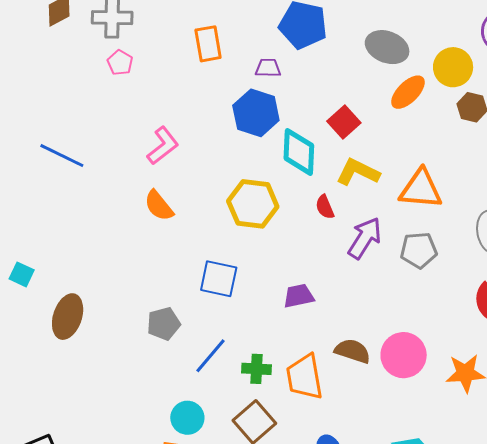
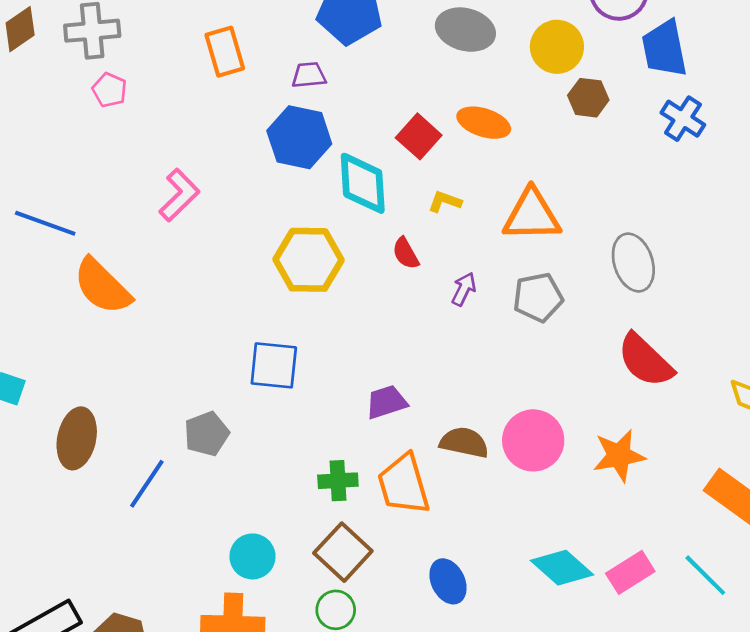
orange ellipse: (408, 92) -> (484, 123), moved, turned 69
yellow L-shape: (358, 172) -> (445, 202), size x0.6
orange semicircle: (159, 206) -> (102, 286), moved, size x1.4
purple arrow: (365, 238) -> (464, 289), size x0.6
purple trapezoid: (299, 296) -> (386, 402), moved
blue line: (211, 356) -> (147, 484), moved

